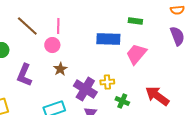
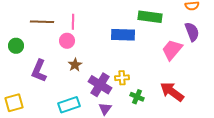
green rectangle: (135, 21) -> (150, 17), size x1.6
brown line: (27, 26) -> (42, 22), turned -40
pink trapezoid: (136, 54) -> (172, 50), moved

